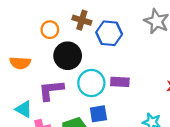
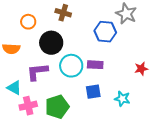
orange circle: (50, 30) -> (28, 22), moved
blue hexagon: (109, 33) -> (105, 32), moved
blue square: (98, 114) -> (93, 92), moved

